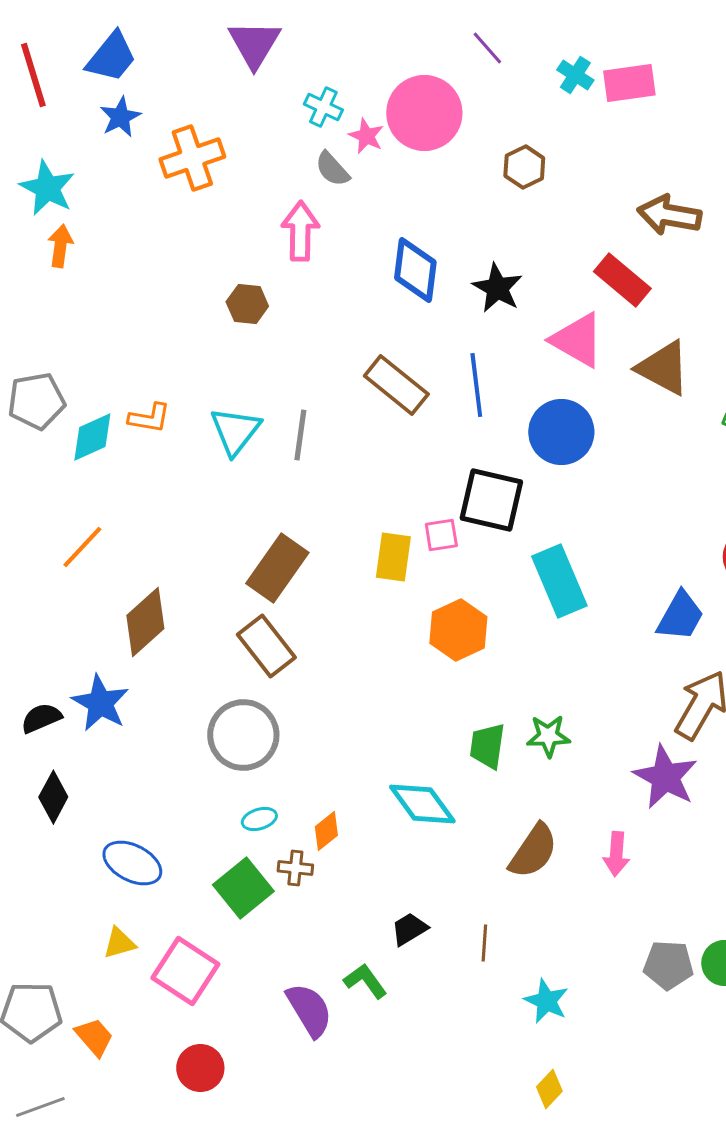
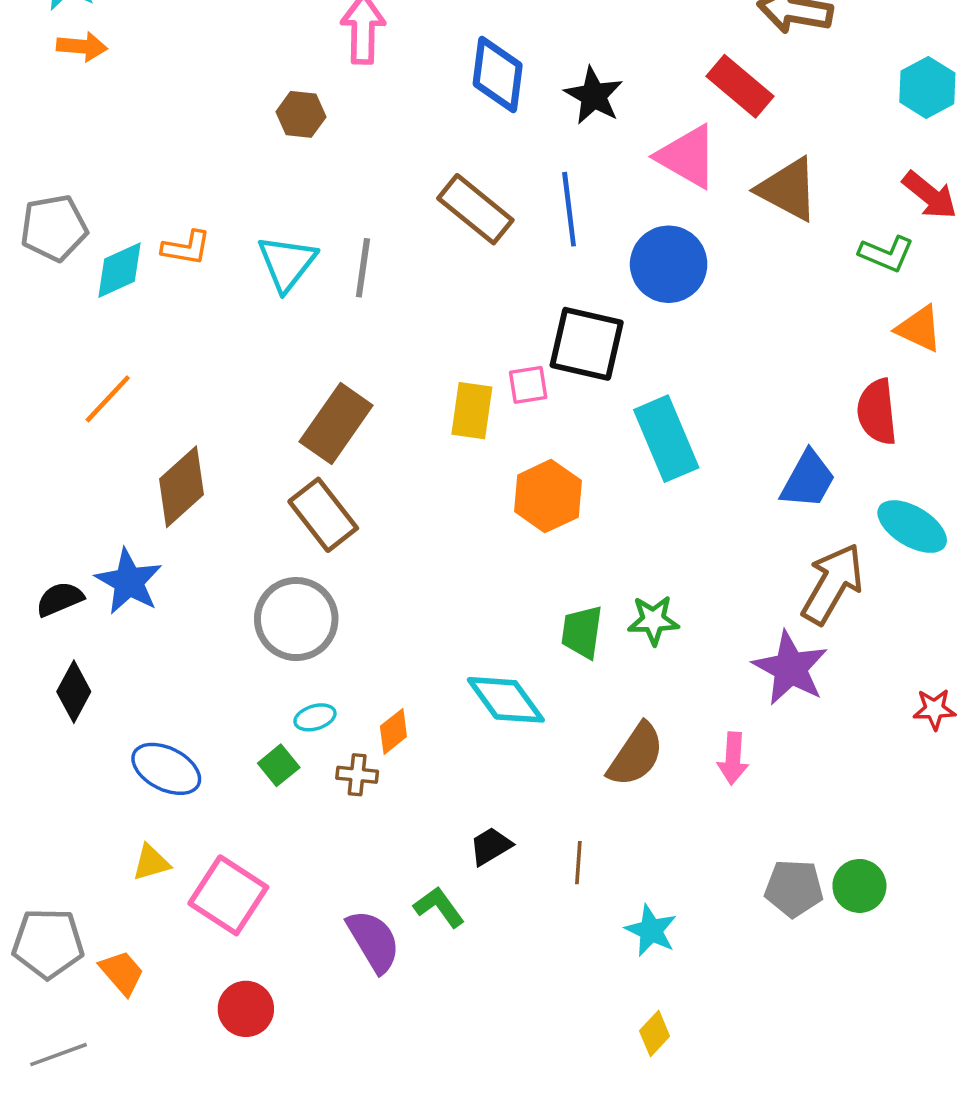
orange arrow: (60, 246) -> (82, 46), turned 87
green square: (243, 888) -> (279, 765), moved, size x0.6

